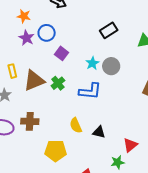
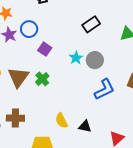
brown triangle: (34, 81) -> (18, 77), turned -30
blue L-shape: (90, 91) -> (104, 89), moved, turned -30

